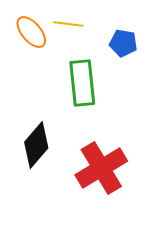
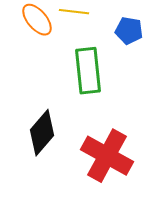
red cross: (101, 168) -> (107, 156), turned -30

